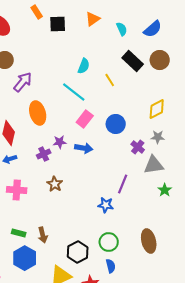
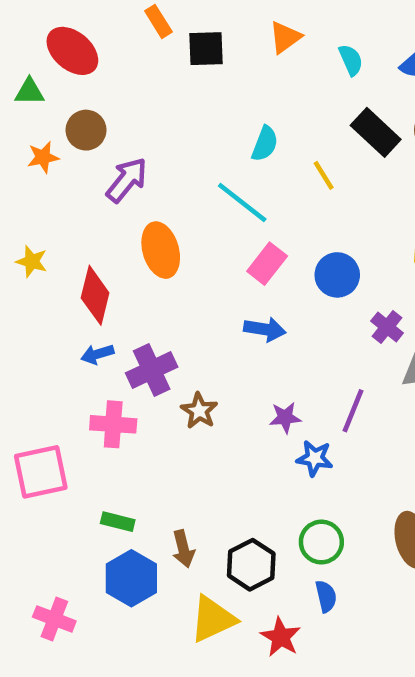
purple star: (60, 142) -> (285, 418), moved
purple cross: (44, 154) -> (152, 370), moved, size x1.5
brown arrow: (43, 235) -> (183, 549), moved

